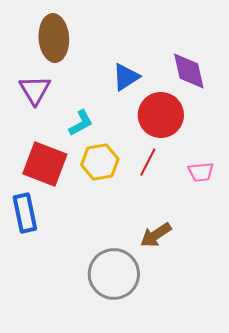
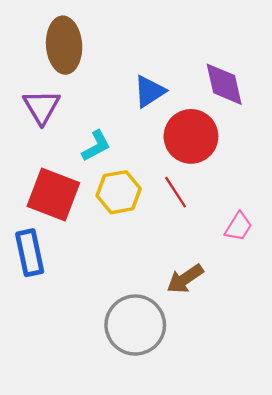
red line: (148, 162) -> (176, 192), turned -60
pink trapezoid: (201, 172) -> (238, 227), moved, turned -52

